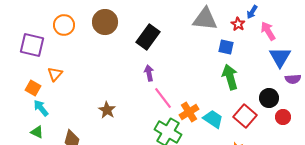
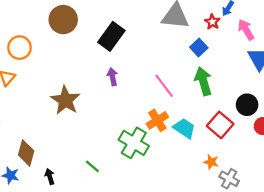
orange circle: (64, 25) -> (19, 48), moved
blue square: (226, 47) -> (199, 48), turned 35
pink line: (163, 98) -> (164, 86), moved
brown star: (107, 110) -> (65, 100), moved, size x1.5

